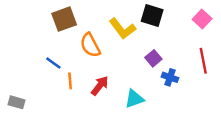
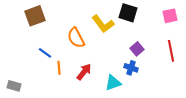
brown square: (64, 19) -> (35, 16), moved
pink square: (202, 19) -> (170, 16), turned 35
purple square: (153, 58) -> (137, 49), moved
blue cross: (170, 77) -> (131, 68), moved

